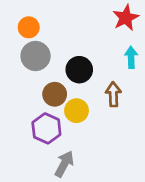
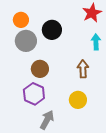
black circle: (79, 70) -> (52, 30), moved
yellow circle: (77, 111) -> (78, 100), moved

